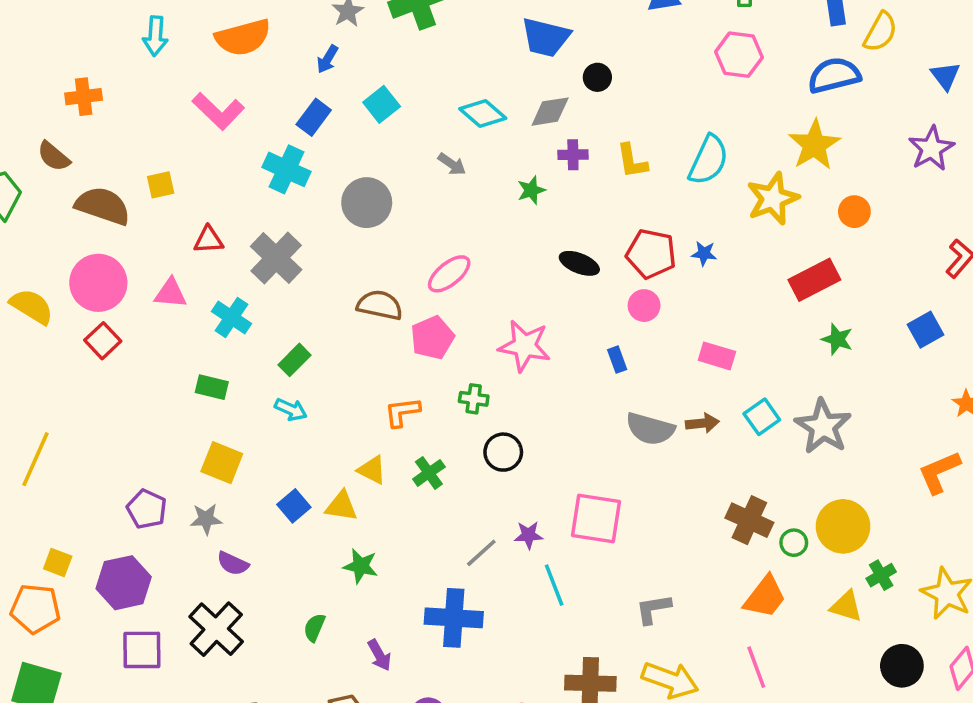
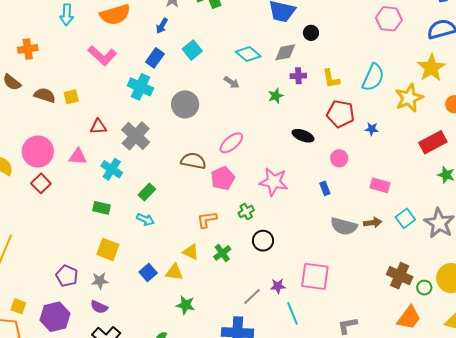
brown semicircle: (103, 206) -> (45, 95), moved, size x0.7
red pentagon: (651, 254) -> (341, 114), moved
green cross: (474, 399) -> (246, 212), turned -35
purple semicircle: (233, 564) -> (99, 307), moved

